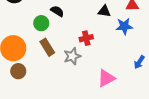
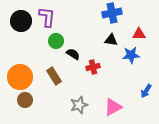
black semicircle: (57, 11) -> (73, 54), moved
green circle: (41, 23) -> (56, 41), moved
gray star: (72, 56) -> (79, 105), moved

